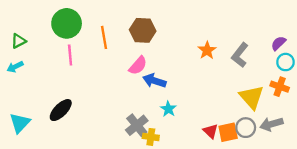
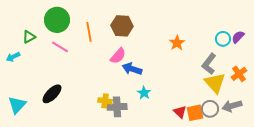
green triangle: (19, 41) -> (29, 37), moved
pink line: (70, 55) -> (60, 47), turned -54
gray L-shape: (240, 55) -> (209, 64), moved
cyan circle: (285, 62) -> (223, 39), moved
orange cross: (280, 87) -> (239, 74), turned 35
gray cross: (137, 125) -> (117, 107), turned 36
yellow cross: (151, 137) -> (105, 101), moved

